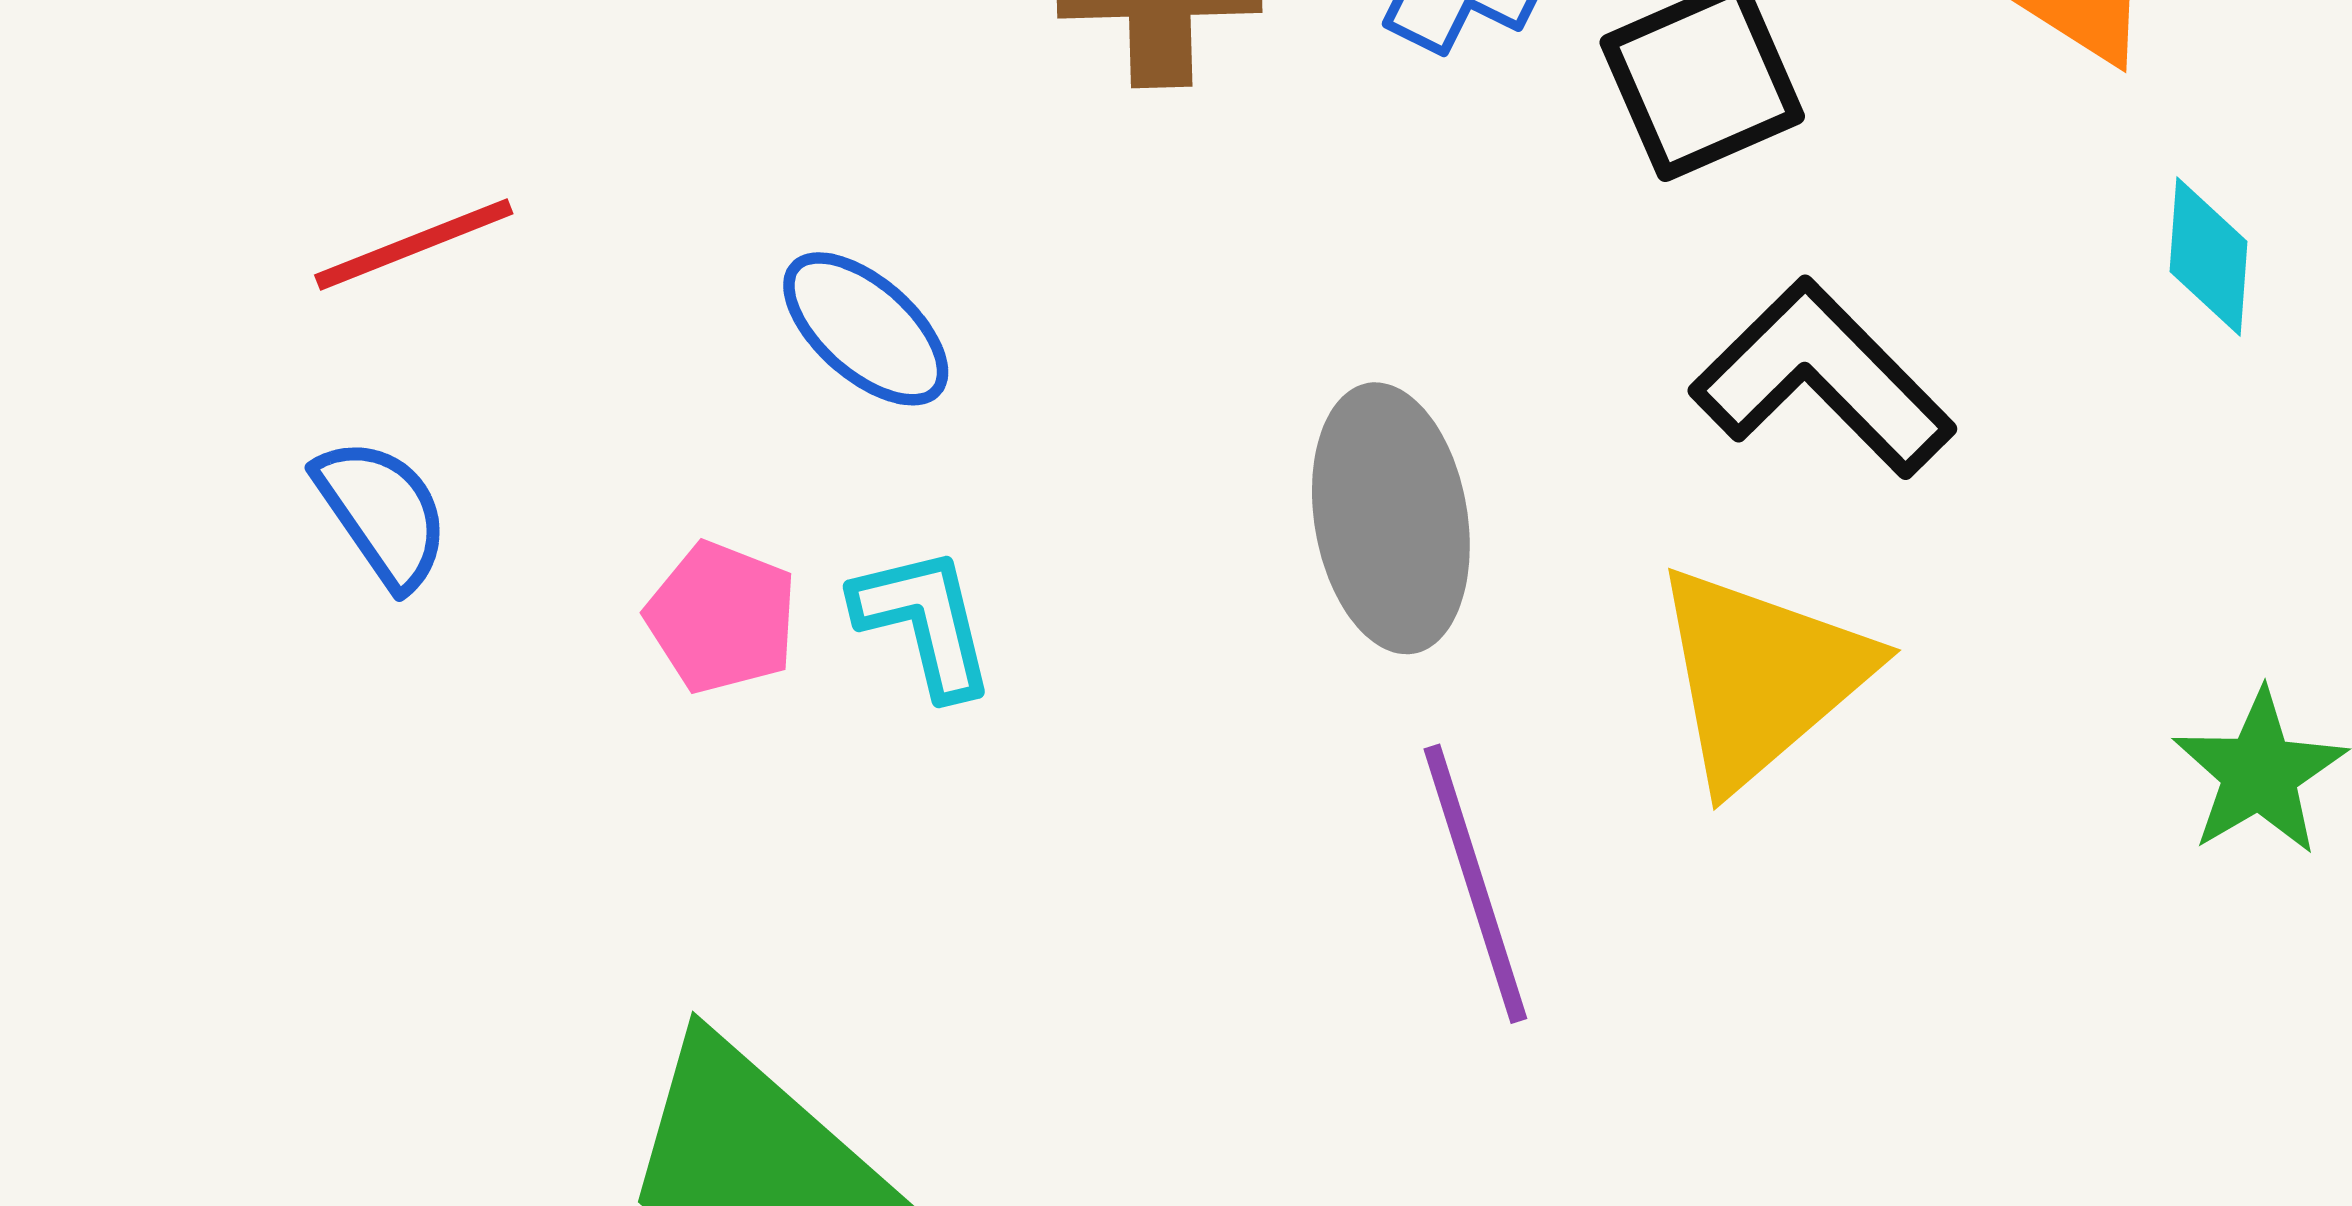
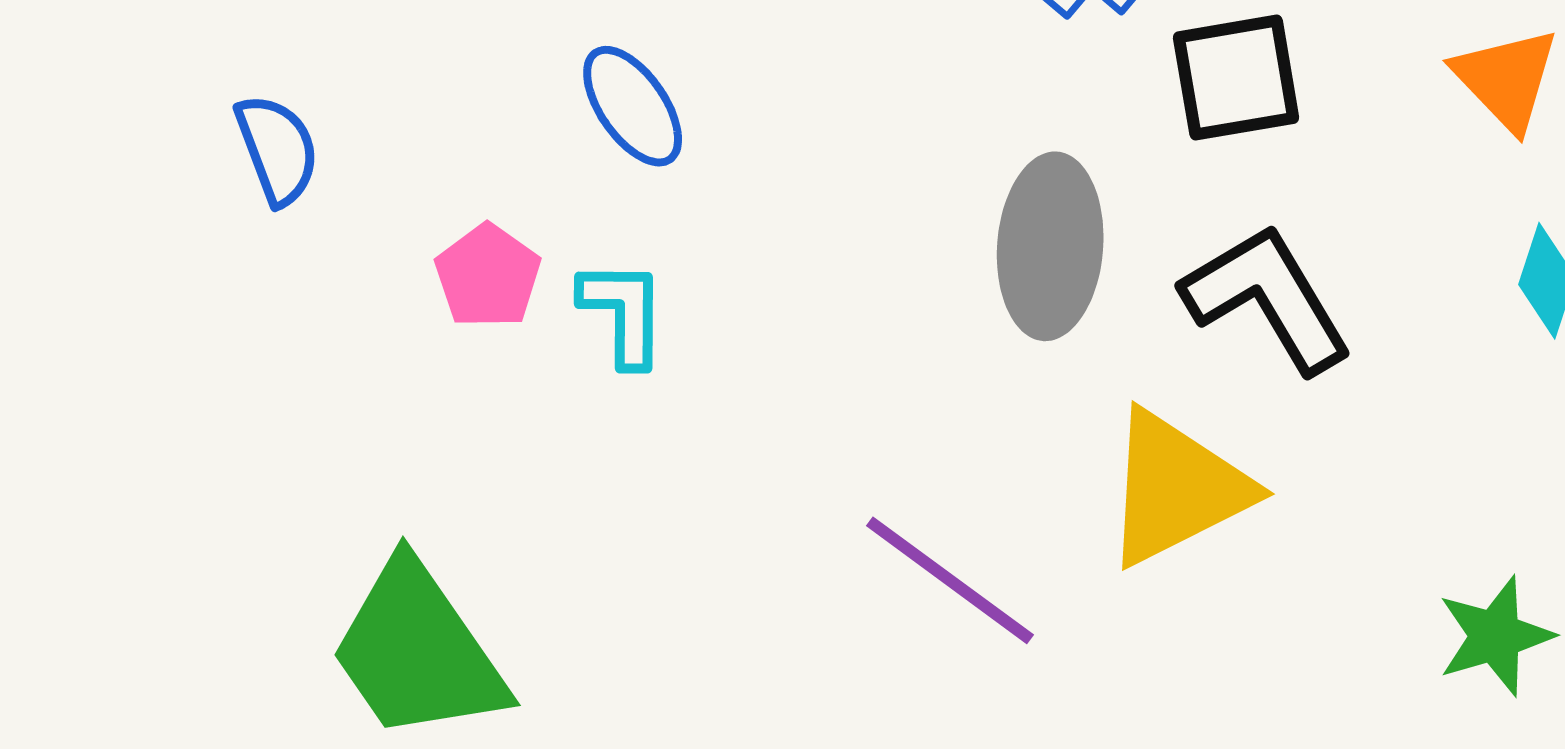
gray ellipse: (1391, 518) -> (1050, 246), moved
purple line: (1475, 884) -> (950, 580), turned -50

